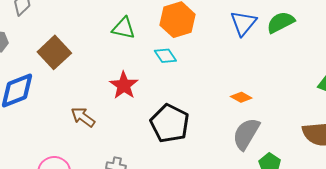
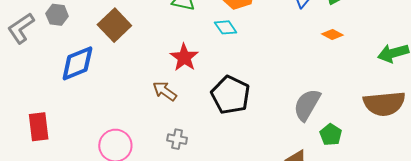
orange diamond: (241, 97) -> (332, 34), moved
brown arrow: (83, 117) -> (165, 91), moved

